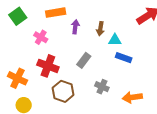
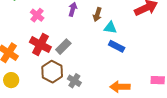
gray rectangle: (84, 60) -> (63, 47), moved
gray cross: (102, 87) -> (74, 81), moved

